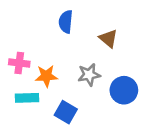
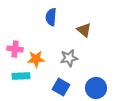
blue circle: (124, 90) -> (96, 88), moved
blue square: (66, 112) -> (61, 87), moved

